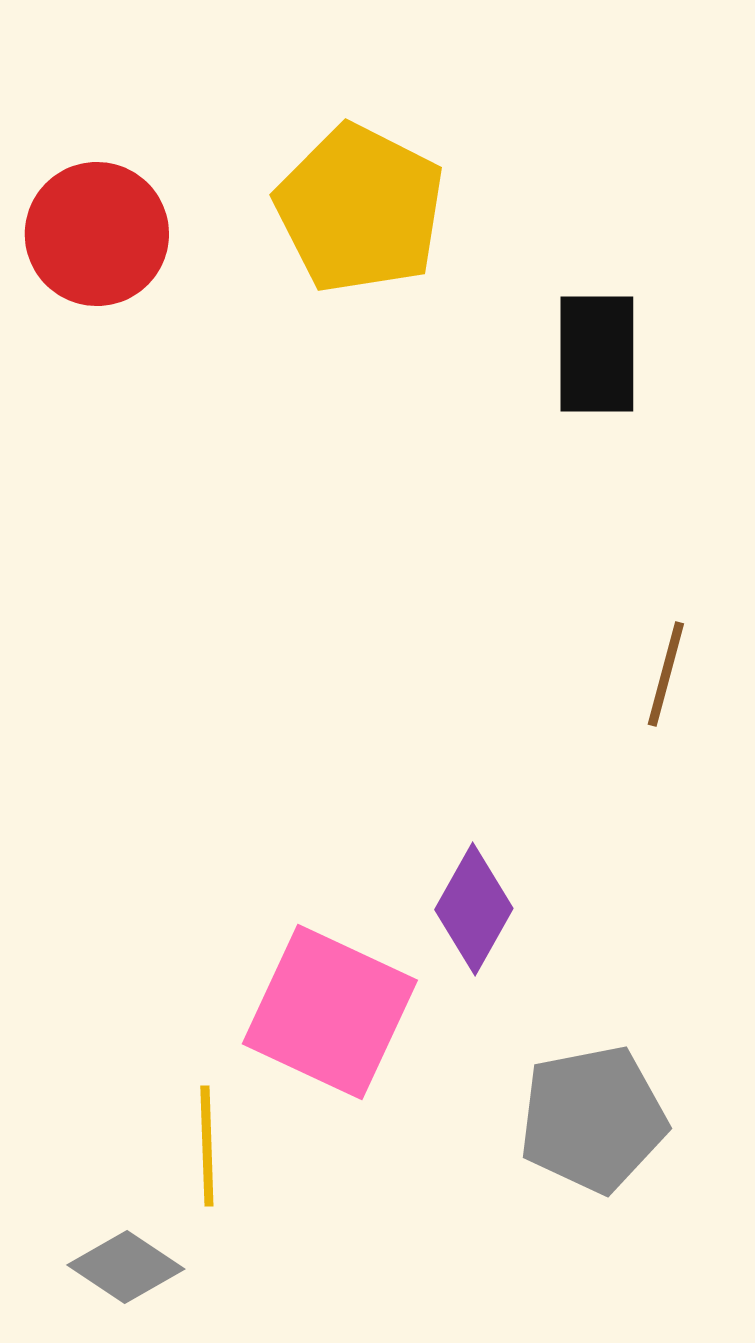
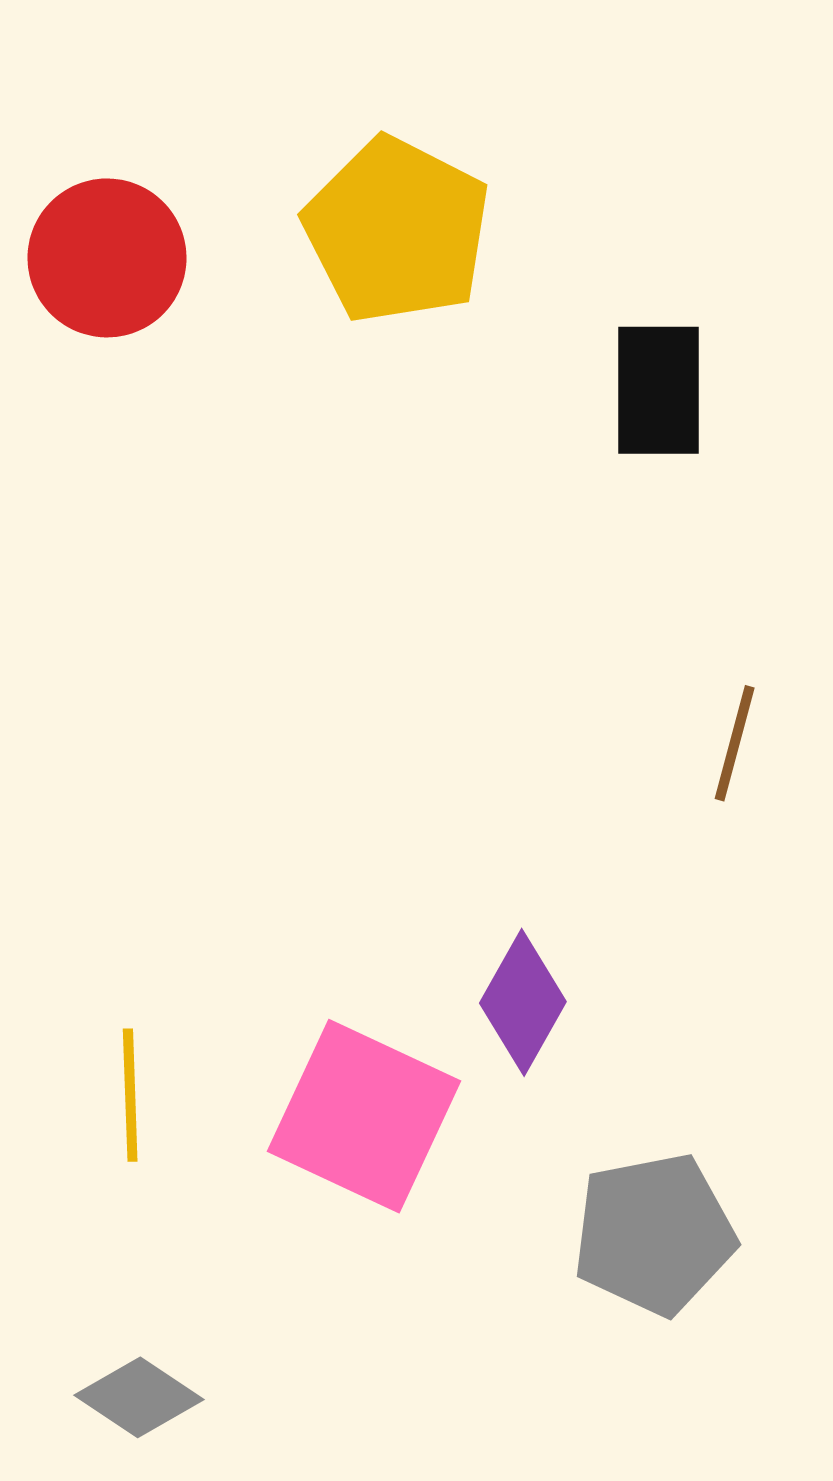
yellow line: (207, 1146) -> (130, 1095), moved

